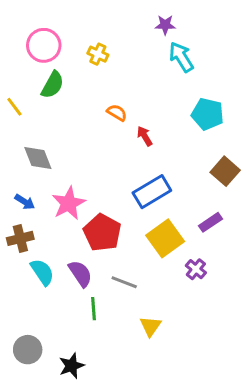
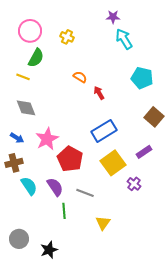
yellow line: (14, 107) -> (23, 77), moved, turned -32

